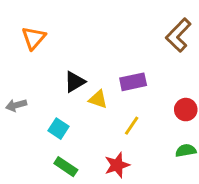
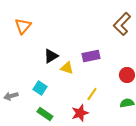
gray arrow: (16, 105) -> (11, 96), moved
yellow line: (132, 126) -> (92, 94), moved

